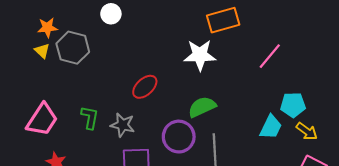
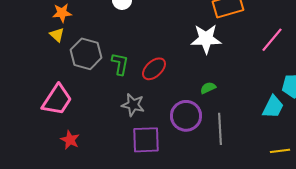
gray hexagon: (73, 48) -> (86, 54), moved
green semicircle: (202, 107) -> (208, 88), size x0.6
green L-shape: (90, 117) -> (120, 64), moved

